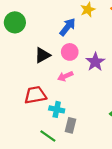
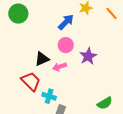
black triangle: (42, 55) -> (42, 59), moved
red trapezoid: (35, 95) -> (31, 81), turned 50

